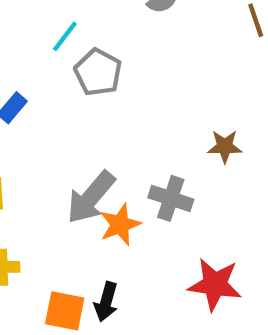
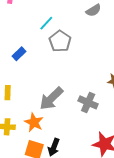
orange star: (120, 224) -> (34, 122), moved, turned -30

